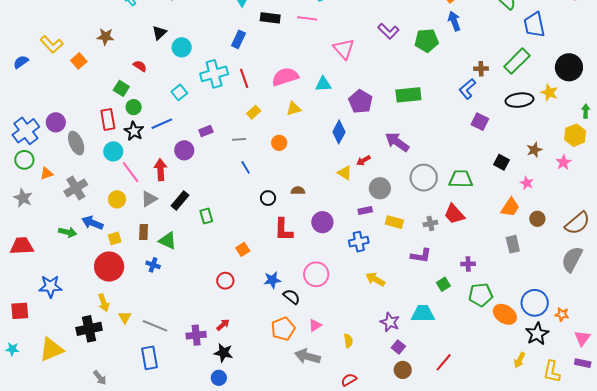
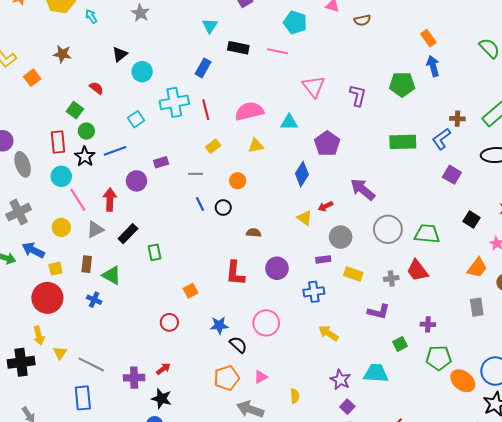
purple L-shape: (388, 31) -> (358, 95), moved, turned -125
green rectangle: (408, 95) -> (403, 142), moved
black circle: (268, 198) -> (223, 208), moved

